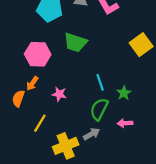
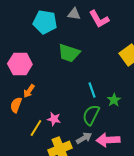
pink hexagon: (38, 54) -> (20, 64), moved
pink star: (59, 94) -> (54, 119), moved
pink arrow: (125, 123) -> (108, 140), moved, size x1.6

